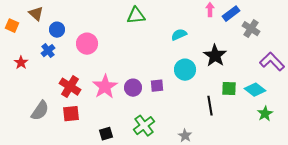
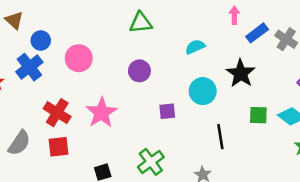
blue rectangle: (231, 14) -> (257, 33), moved
blue cross: (48, 51) -> (29, 67), size x1.5
purple circle: (133, 88) -> (139, 71), moved
black line: (210, 106) -> (220, 137), moved

